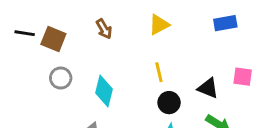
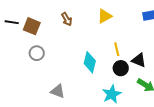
yellow line: (159, 72) -> (117, 49), moved
cyan diamond: (104, 91) -> (90, 62), moved
black circle: (169, 103) -> (121, 68), moved

